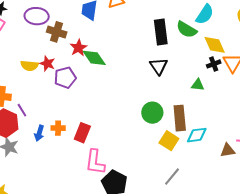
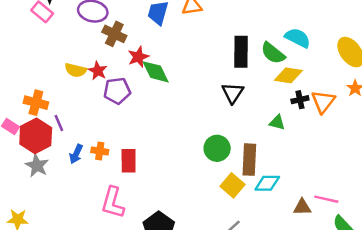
cyan semicircle: (205, 14) -> (298, 38), turned -105
yellow diamond: (215, 45) -> (288, 75), moved, turned -65
red rectangle: (82, 133) -> (129, 161), turned -30
pink L-shape: (95, 162) -> (113, 203), moved

